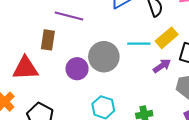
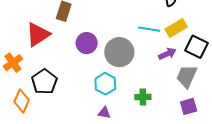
gray circle: (104, 57) -> (119, 52), moved
red triangle: (25, 68) -> (38, 34), turned -40

